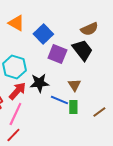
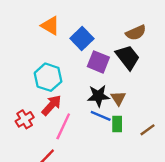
black star: (39, 83) -> (98, 96), moved
pink line: (15, 114) -> (63, 126), moved

